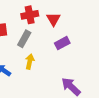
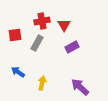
yellow arrow: (30, 62) -> (42, 83), moved

